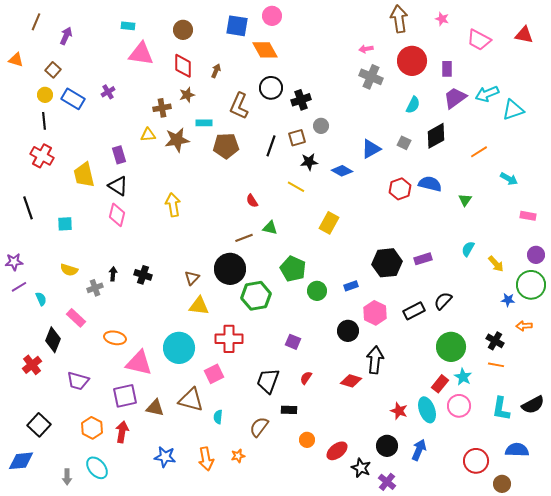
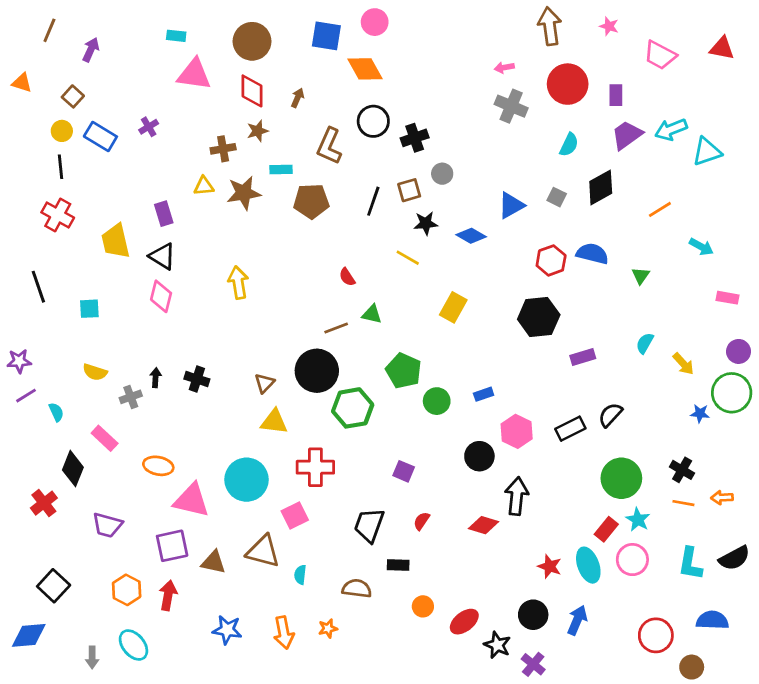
brown circle: (183, 30) -> (252, 41), size x1.4
black hexagon: (387, 263) -> (539, 317), moved
orange arrow: (524, 326) -> (722, 498), moved
brown semicircle: (259, 427) -> (357, 588), turned 60

